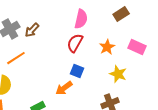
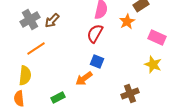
orange star: (107, 47) -> (127, 22), moved
yellow star: (118, 74) -> (153, 65), moved

